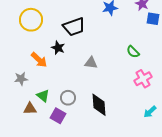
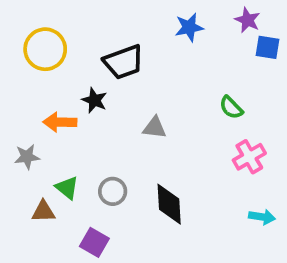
orange arrow: (39, 60) -> (60, 122), turned 138
cyan arrow: (150, 112) -> (262, 217), turned -128
purple square: (58, 116) -> (94, 242), moved

